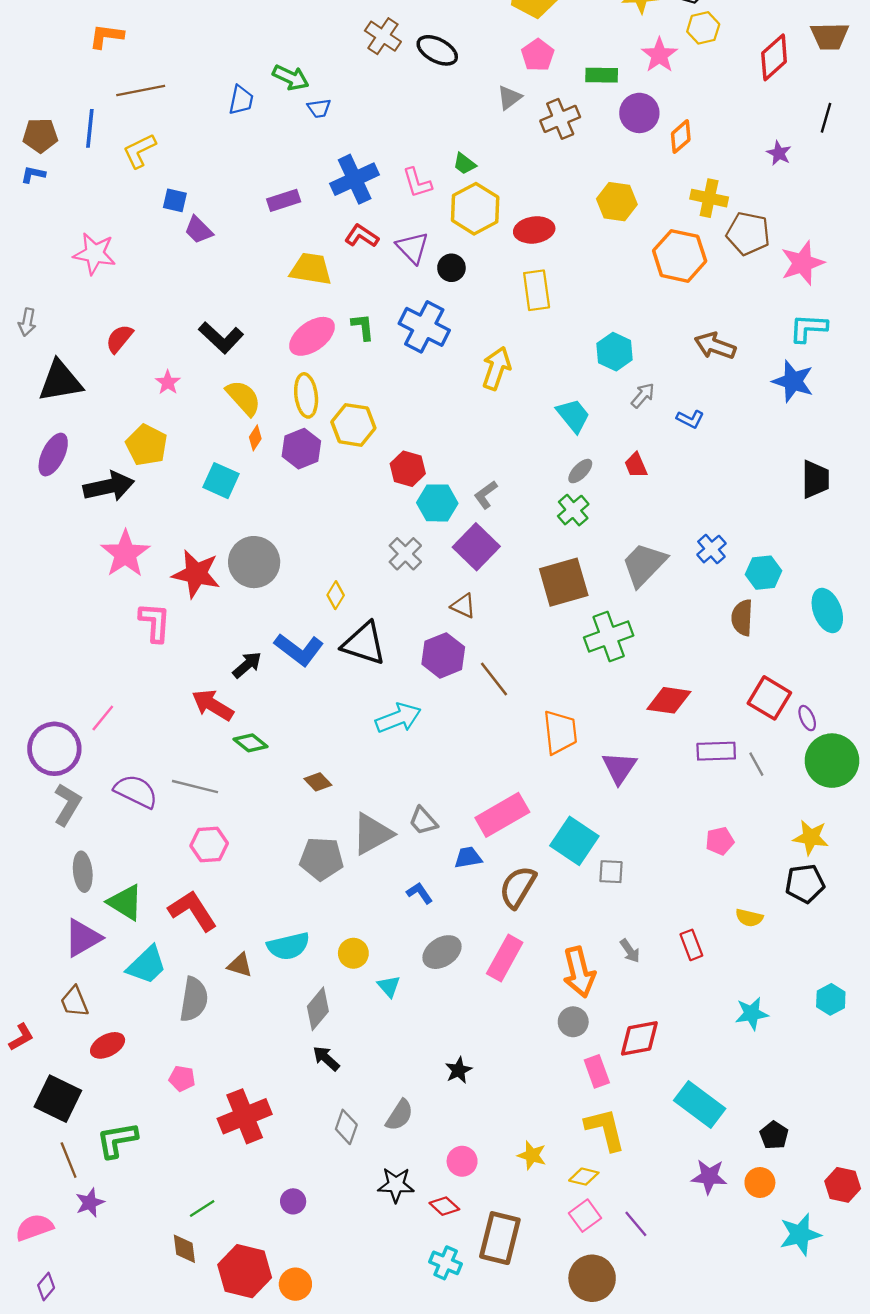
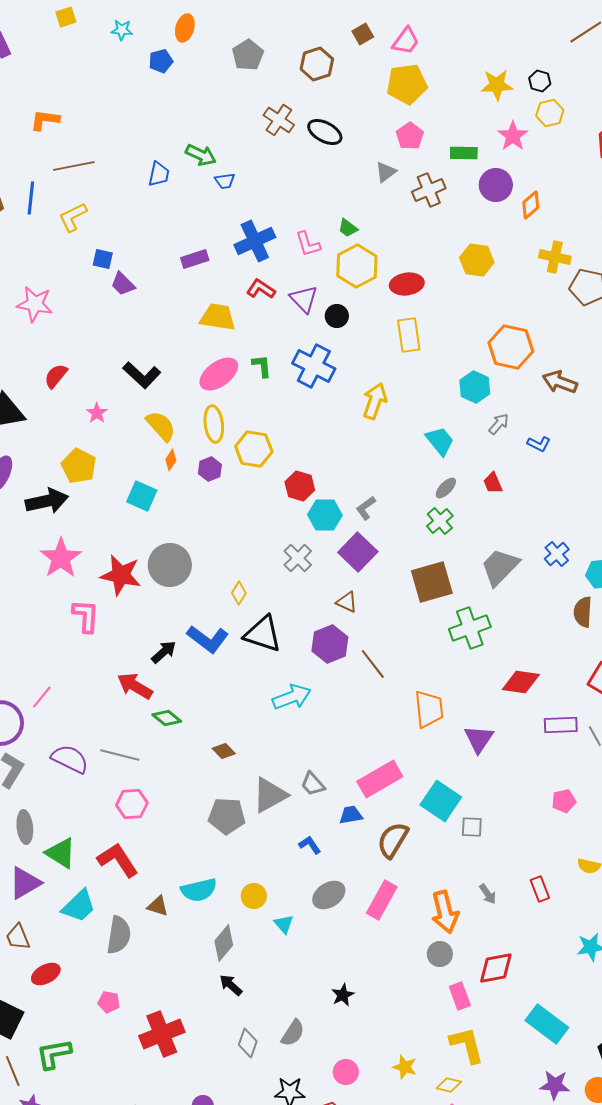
orange hexagon: (680, 256) -> (511, 347), moved
purple hexagon: (301, 449) -> (210, 469), size x0.7

